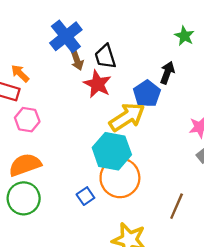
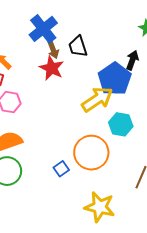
red star: (97, 84) -> (52, 68), moved
blue pentagon: (147, 94) -> (115, 79), size x1.4
cyan hexagon: (112, 151) -> (121, 124), moved, size x0.7

